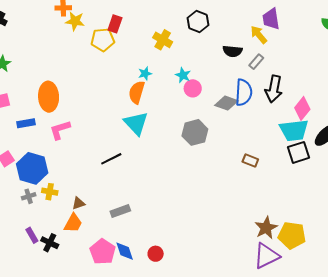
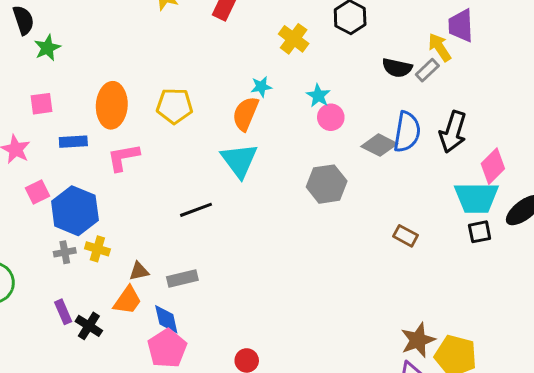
yellow pentagon: (103, 40) -> (174, 106), moved
gray rectangle: (256, 62) -> (427, 70), moved
black square: (299, 152) -> (480, 232), size x0.7
gray rectangle: (120, 211) -> (182, 278), moved
blue diamond: (125, 251) -> (166, 319), moved

